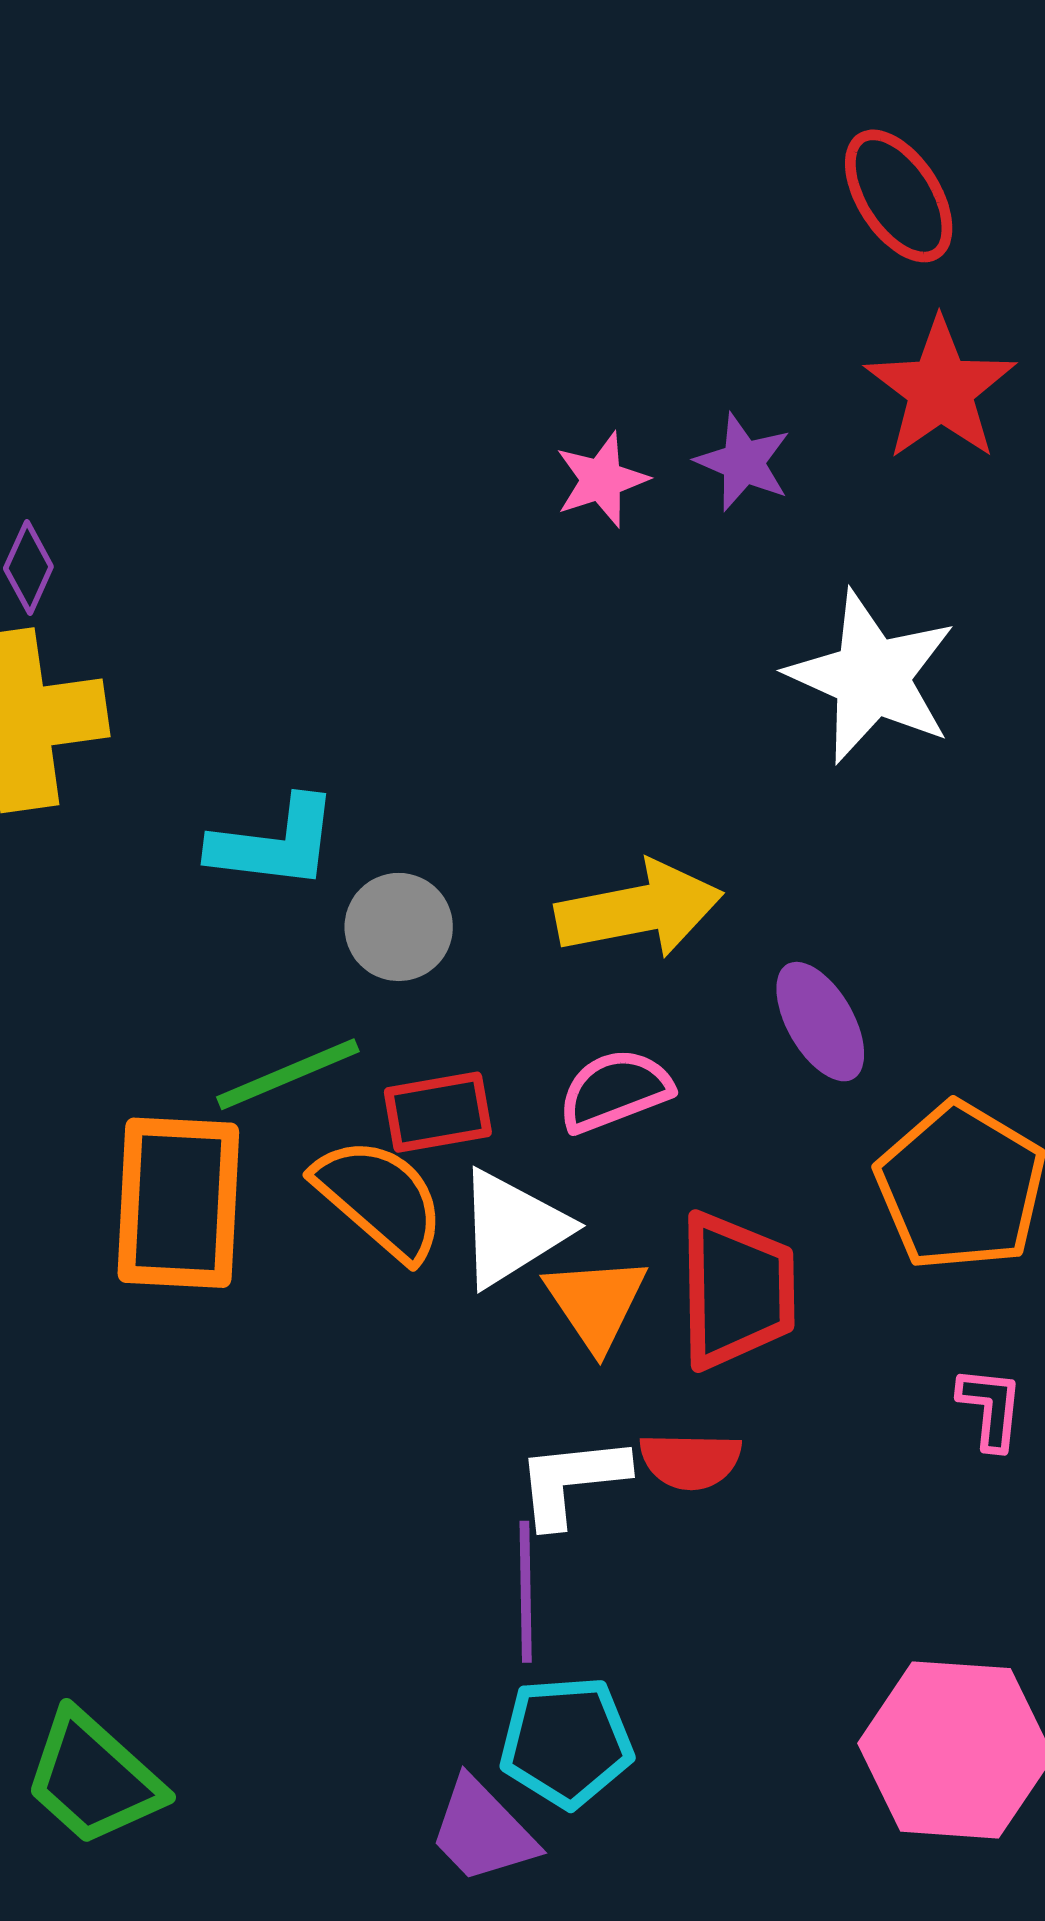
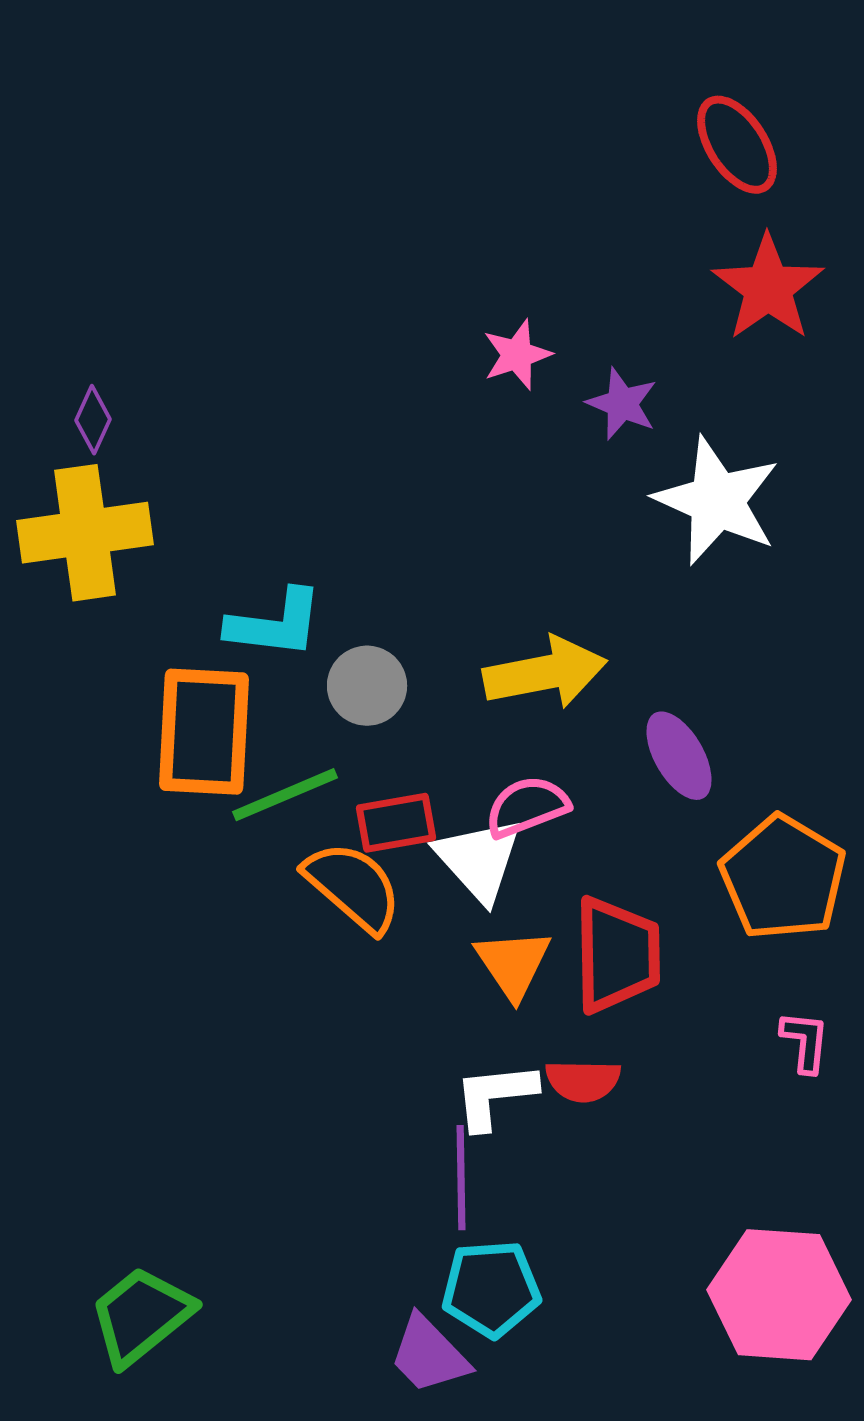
purple star: (743, 462) -> (622, 404), moved
orange rectangle: (178, 1203) -> (204, 732), moved
white triangle: (512, 1228) -> (479, 860), moved, turned -40
green trapezoid: (93, 1778) -> (141, 1316), turned 99

